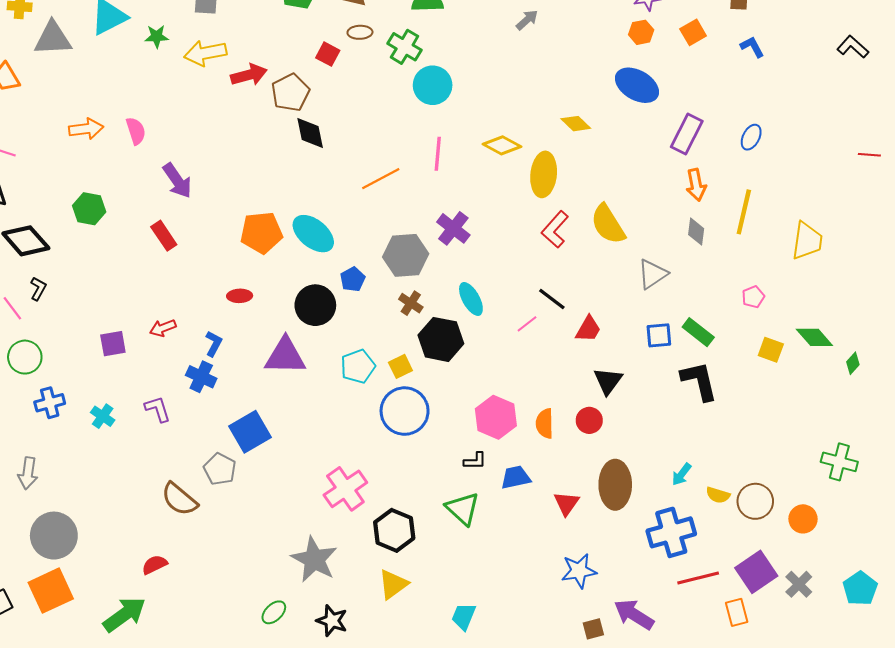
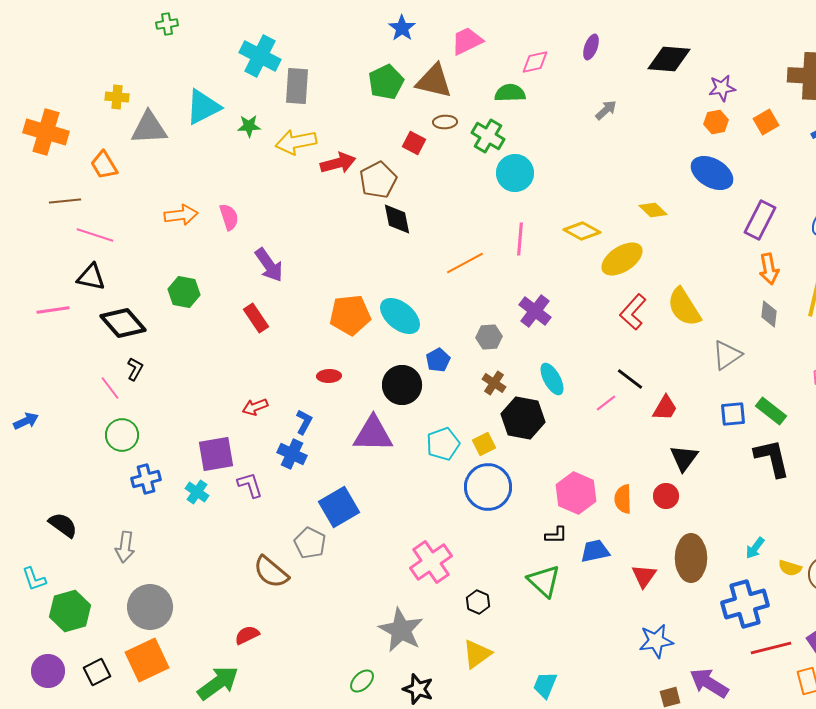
yellow ellipse: (544, 174) -> (622, 259), turned 51
gray hexagon: (406, 255) -> (489, 337), size x0.6
purple square: (113, 344) -> (216, 454), moved, size x1.4
black hexagon: (394, 530) -> (478, 602), size x0.6

